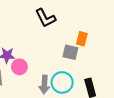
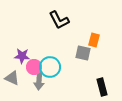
cyan circle: (62, 82) -> (50, 67), moved
gray arrow: (44, 85) -> (39, 81), moved

